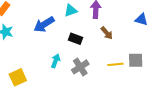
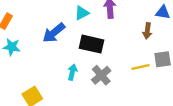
brown arrow: (107, 33) -> (147, 31), moved, turned 56
black rectangle: (75, 39) -> (91, 44), size x1.5

